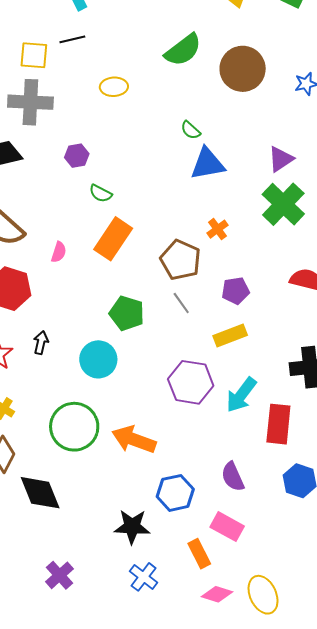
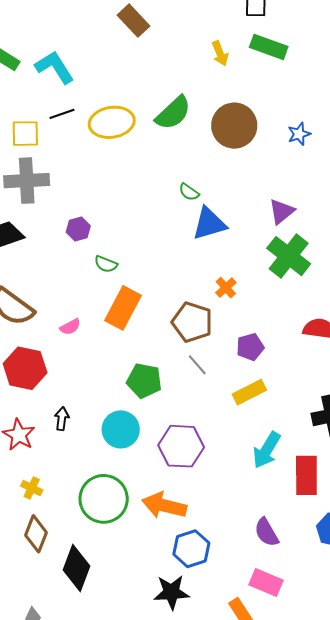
yellow ellipse: (114, 87) -> (112, 122), moved, size x1.6
pink semicircle: (59, 252) -> (70, 327), turned 50
purple hexagon: (191, 382) -> (181, 446), moved
black diamond: (40, 493) -> (76, 568), turned 48
blue hexagon: (175, 493) -> (191, 549), moved

